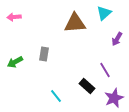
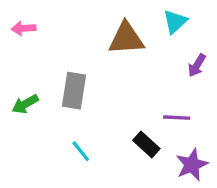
gray rectangle: (44, 54) -> (74, 91), size x1.5
purple line: (105, 70) -> (177, 118), turned -56
cyan line: (56, 96) -> (81, 151), moved

